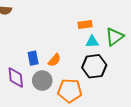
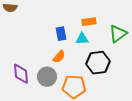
cyan triangle: (92, 42) -> (82, 39), moved
blue rectangle: (33, 58) -> (61, 34), moved

